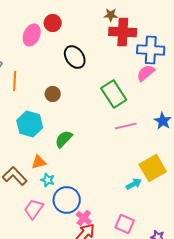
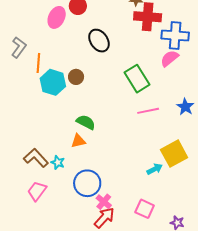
cyan hexagon: (30, 124) -> (53, 82), moved
green semicircle: (64, 139) -> (86, 122), turned 72
orange triangle: (39, 162) -> (78, 141), moved
cyan star: (48, 180) -> (58, 162), moved
pink trapezoid: (34, 209) -> (37, 191), moved

